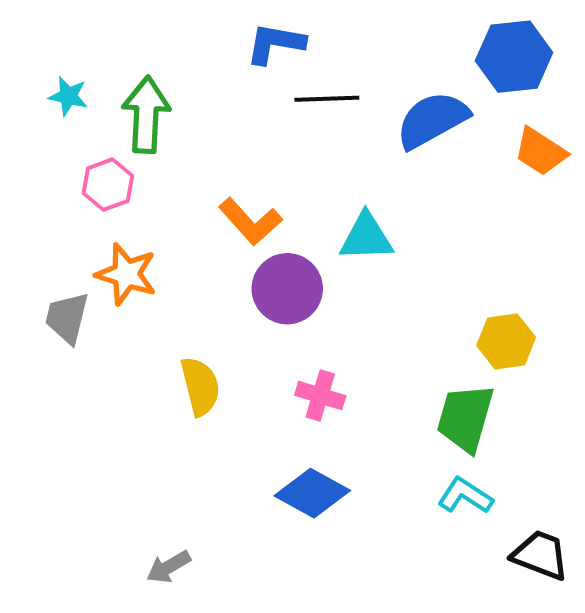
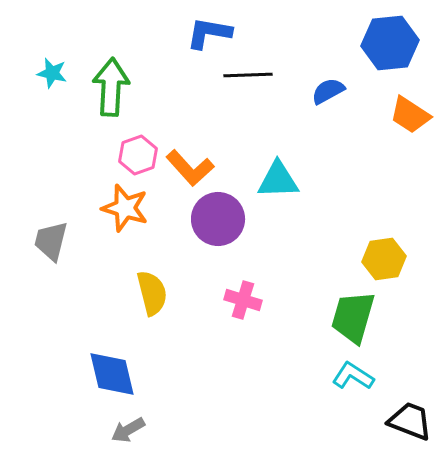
blue semicircle: (432, 120) -> (328, 91), size x0.6
pink hexagon: (108, 185) -> (138, 155), moved
orange star: (126, 274) -> (125, 208), moved
blue diamond: (312, 493) -> (112, 374), moved, turned 48

